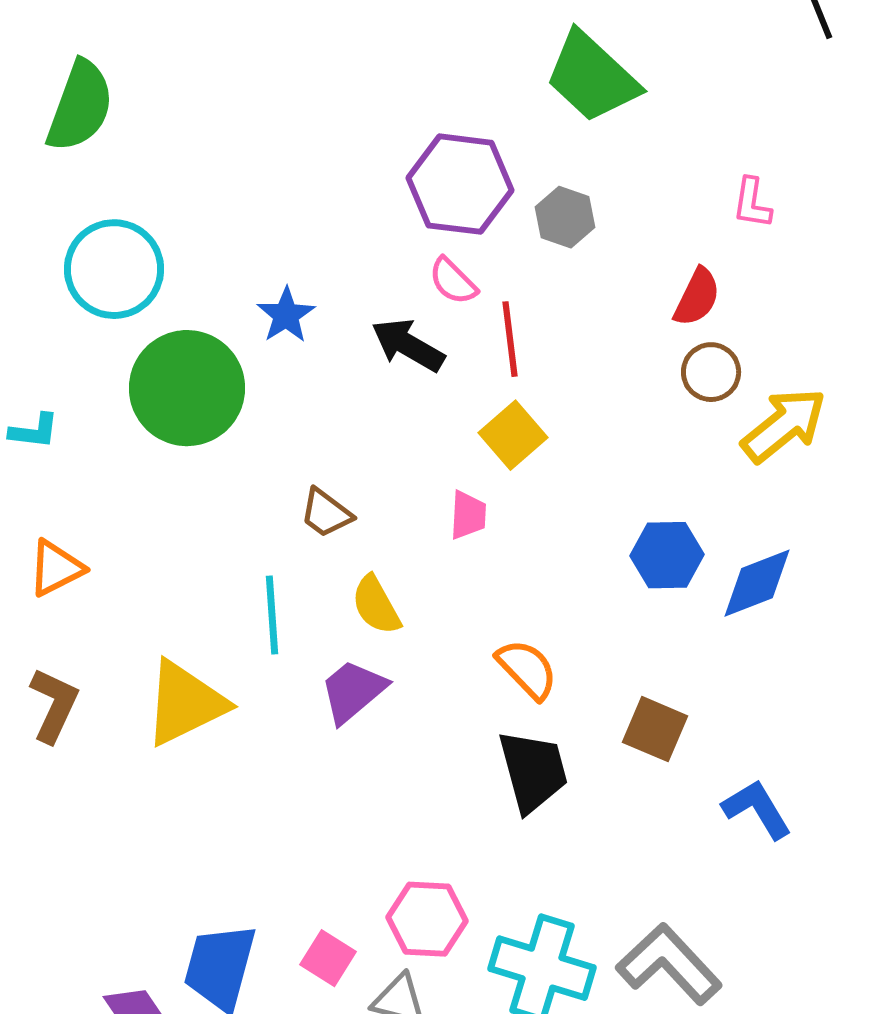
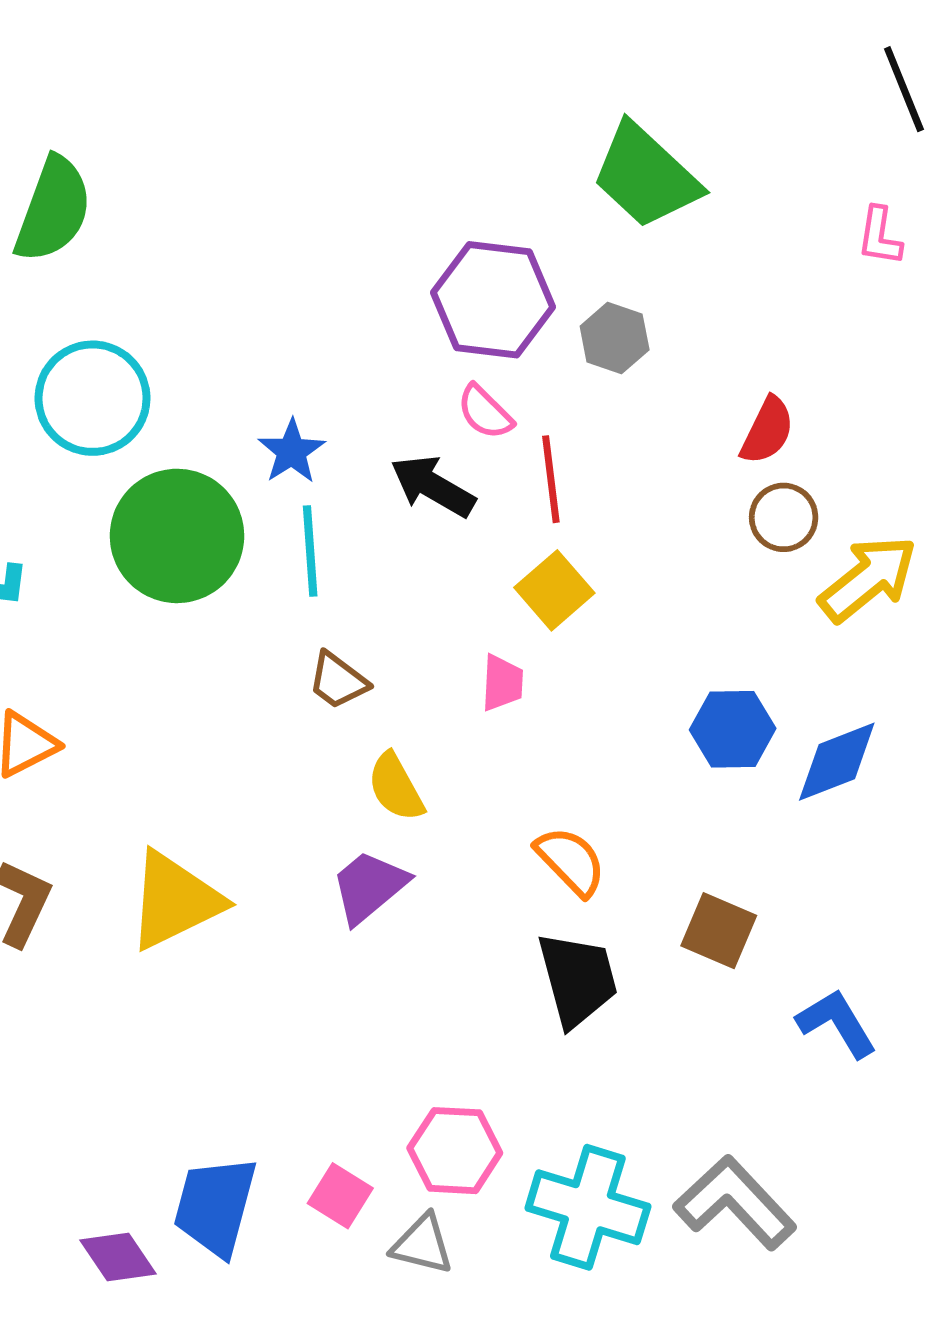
pink L-shape: (752, 203) -> (880, 236), moved
cyan line: (272, 615) -> (310, 551), moved

